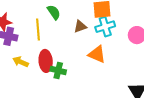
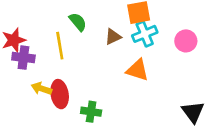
red ellipse: (46, 61) -> (60, 94), moved
green cross: (58, 71) -> (91, 112), moved

